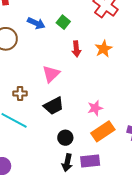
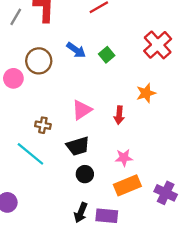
red arrow: (76, 49) -> (119, 115), moved
black circle: (65, 138) -> (85, 174), moved

